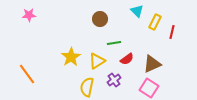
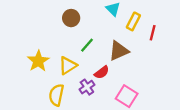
green line: (114, 43) -> (87, 45), turned -40
red semicircle: (127, 59) -> (102, 72), moved
brown triangle: (152, 64) -> (119, 51), moved

